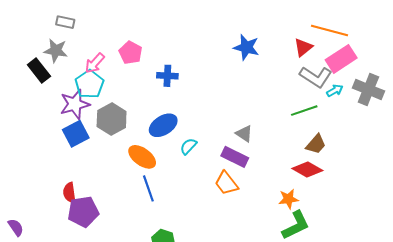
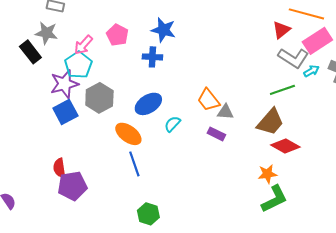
blue star: (246, 47) -> (163, 30), moved
gray triangle: (244, 134) -> (225, 112), turned -30
brown trapezoid: (316, 144) -> (270, 122), moved, size x1.4
purple rectangle: (235, 157) -> (216, 134), size x0.7
orange trapezoid: (226, 183) -> (208, 100), moved

